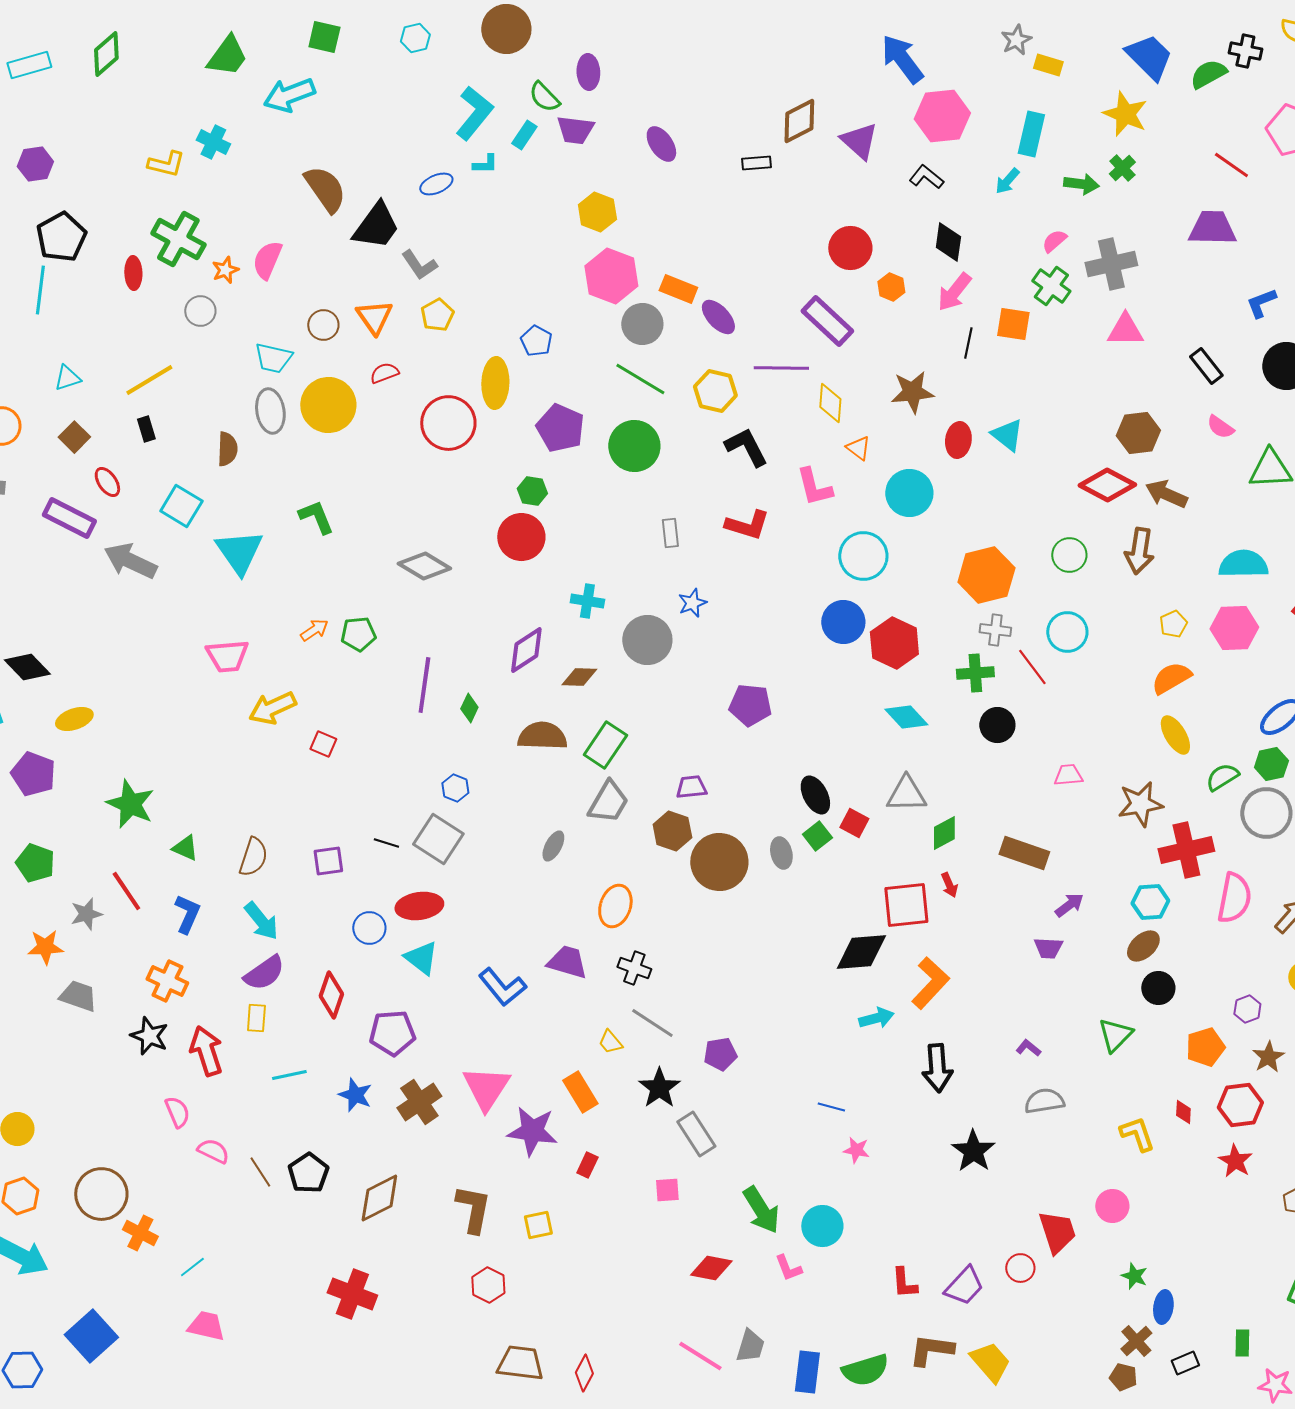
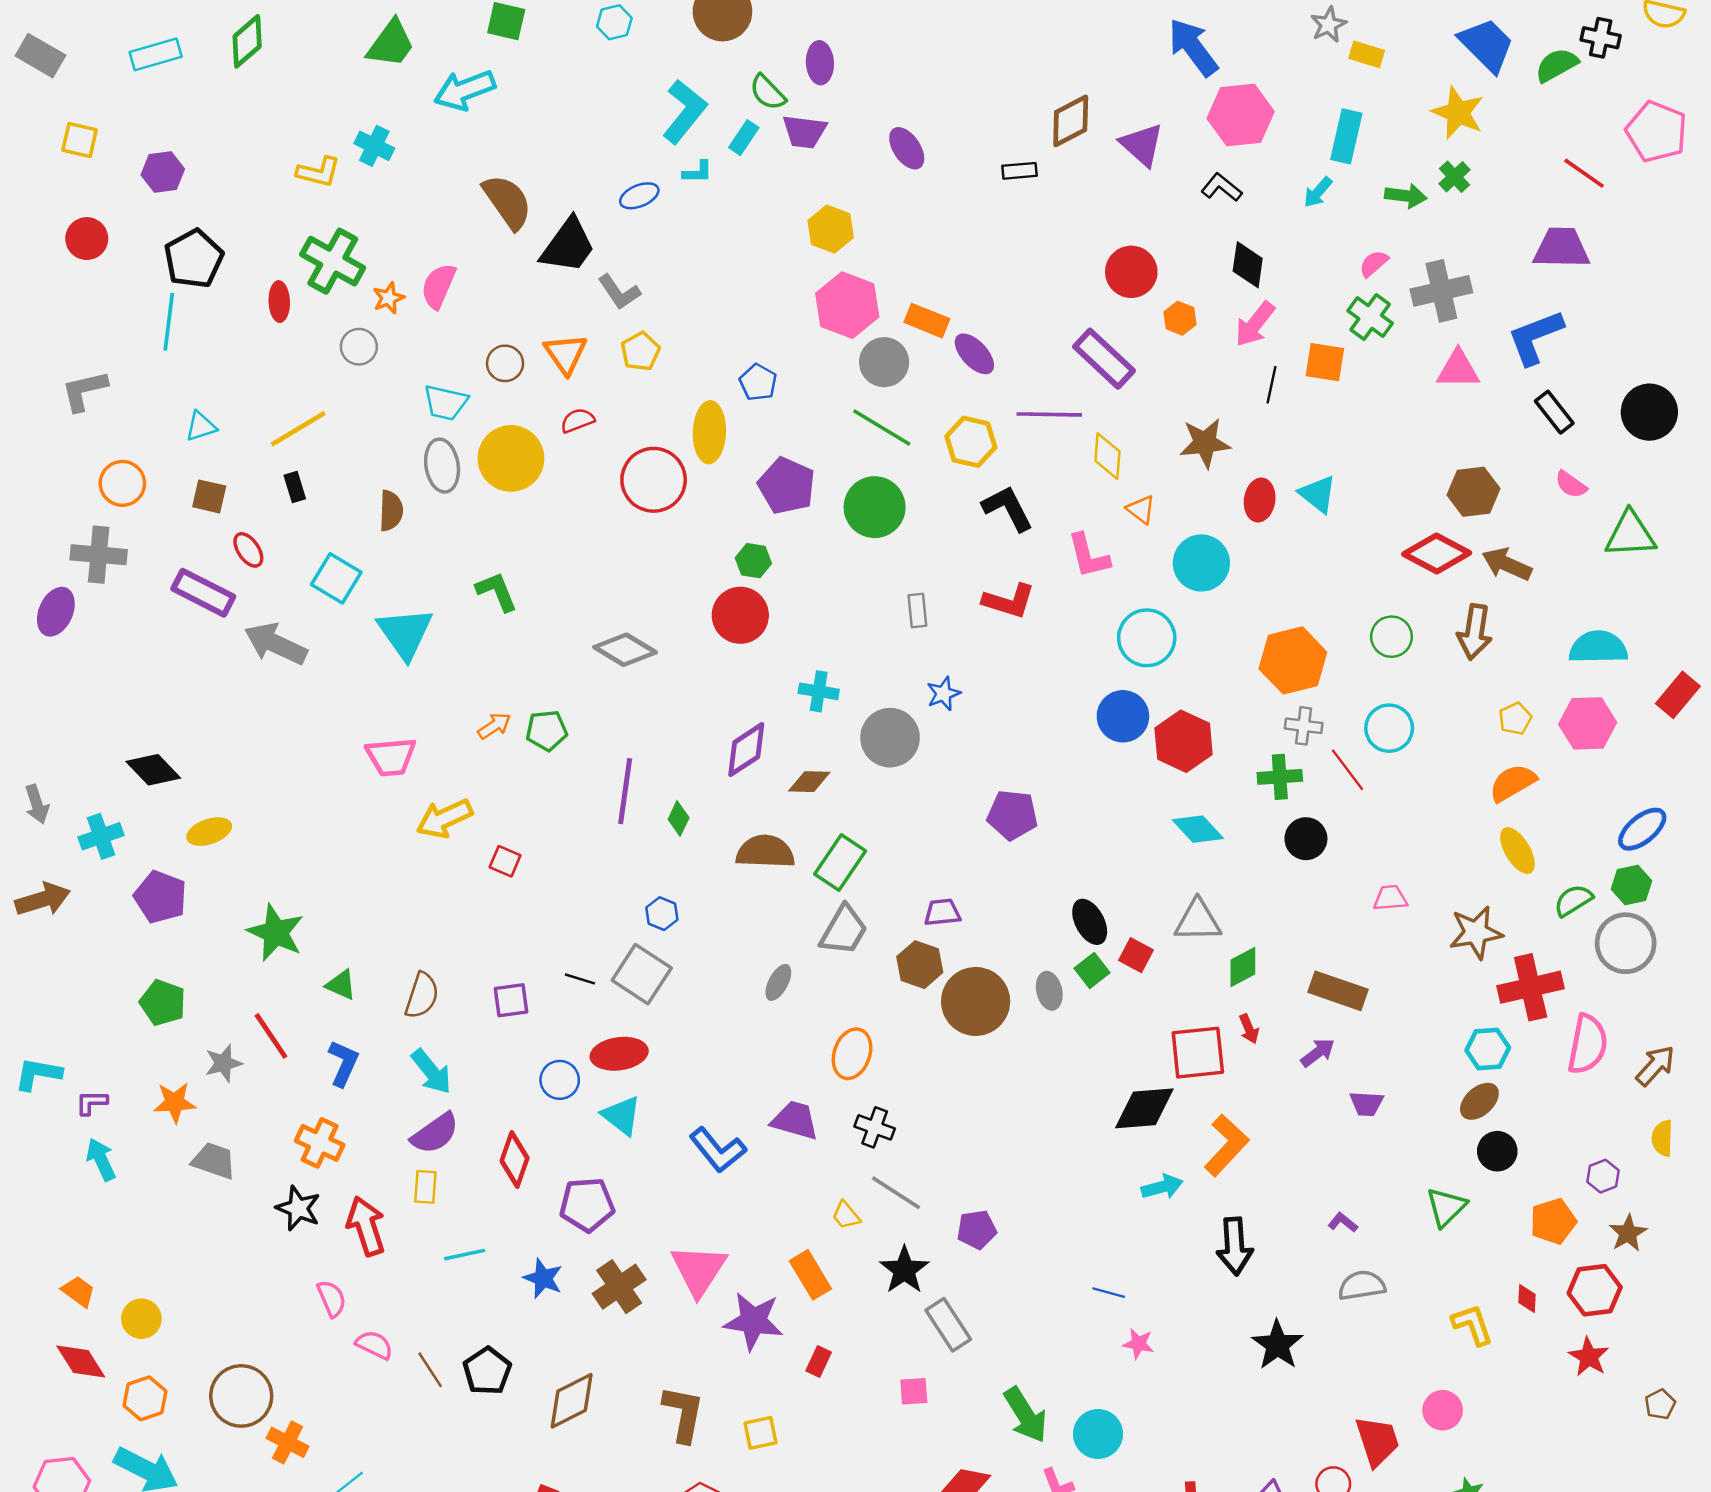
blue L-shape: (1261, 303) -> (1535, 337), moved, size x1.6
brown square: (74, 437) -> (209, 496), turned -32
purple arrow: (1069, 905) -> (1318, 1053), moved

